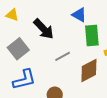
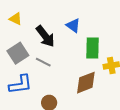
blue triangle: (79, 15) -> (73, 25), moved
gray line: (63, 56) -> (43, 62), moved, turned 49

